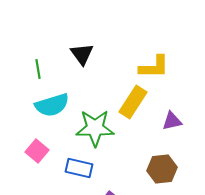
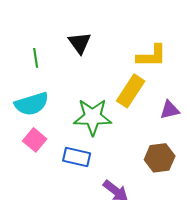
cyan semicircle: (52, 105) -> (32, 104), moved

